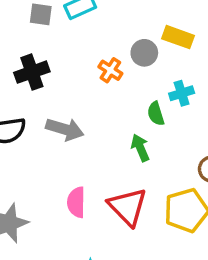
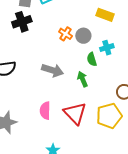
gray circle: (144, 53) -> (83, 36), moved
black cross: (32, 72) -> (22, 22), moved
gray arrow: (65, 129) -> (53, 70), moved

